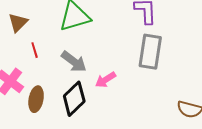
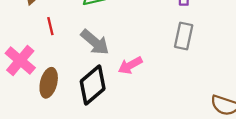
gray rectangle: (150, 52) -> (184, 36), size x0.7

